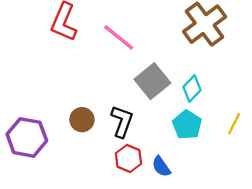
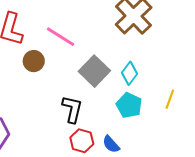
brown circle: (82, 120) -> (34, 61), moved

